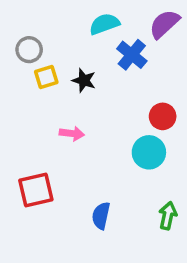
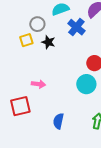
gray circle: (29, 50) -> (37, 24), moved
pink arrow: (72, 134) -> (38, 84), moved

